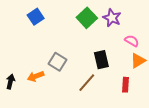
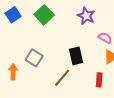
green square: (87, 18) -> (44, 15), moved
orange arrow: (36, 76) -> (13, 72), turned 112

